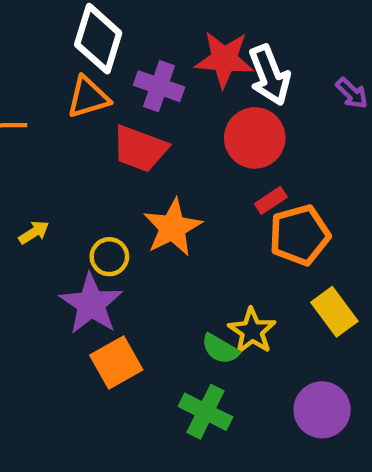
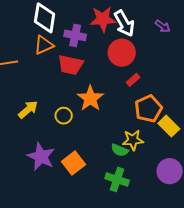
yellow arrow: (34, 232) -> (28, 110), size x1.5
orange pentagon: (299, 235) -> (148, 109), moved
purple star: (91, 304) -> (41, 157), moved
yellow star: (252, 331) -> (133, 140), turned -30

